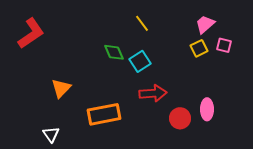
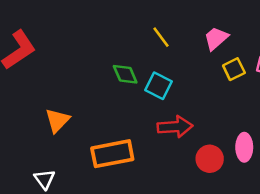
pink trapezoid: (205, 24) -> (216, 38), moved
cyan square: (140, 61) -> (158, 86), turned -30

